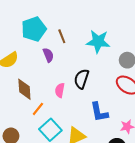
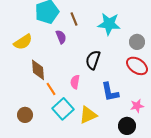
pink semicircle: (60, 90) -> (75, 82), moved
orange line: (38, 109) -> (51, 89), turned -72

